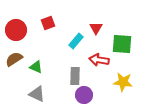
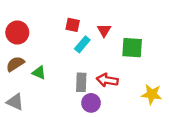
red square: (48, 23) -> (73, 25), moved, turned 32
red arrow: (99, 60) -> (107, 80), moved
yellow star: (123, 82) -> (152, 94), moved
gray triangle: (37, 94) -> (15, 102), moved

